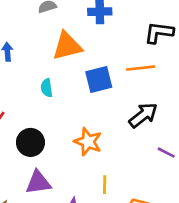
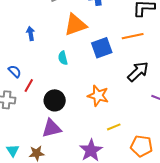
purple triangle: (38, 182) -> (52, 128), moved
yellow line: (105, 185) -> (114, 127), turned 72

